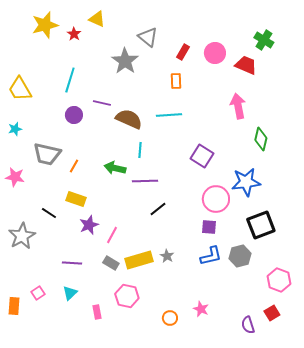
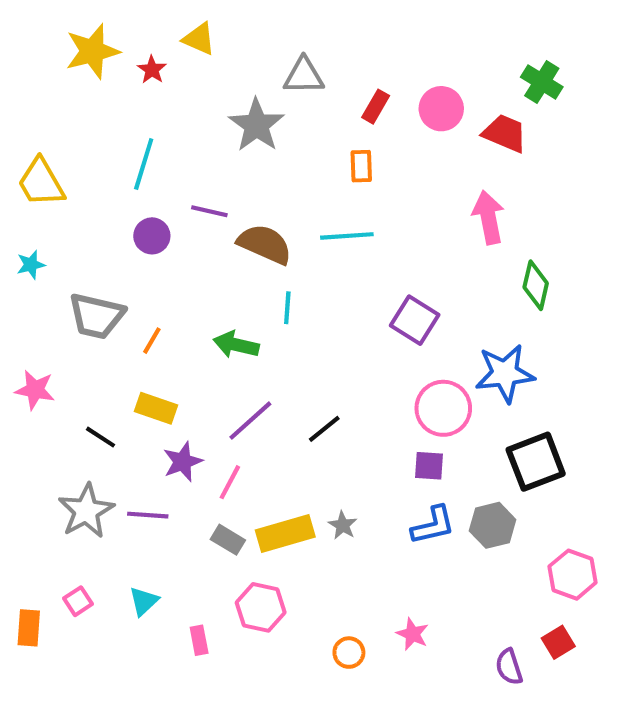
gray triangle: (148, 37) -> (304, 76), turned -40
pink star: (15, 177) -> (35, 390), moved
purple line: (145, 181) -> (250, 421), moved, turned -40
gray star: (22, 236) -> (86, 511), moved
purple line: (72, 263) -> (148, 515), moved

